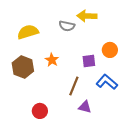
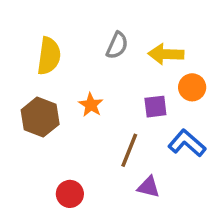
yellow arrow: (87, 16) -> (166, 54), moved
gray semicircle: (67, 26) -> (117, 45), turned -77
yellow semicircle: (28, 32) -> (49, 56), turned 115

